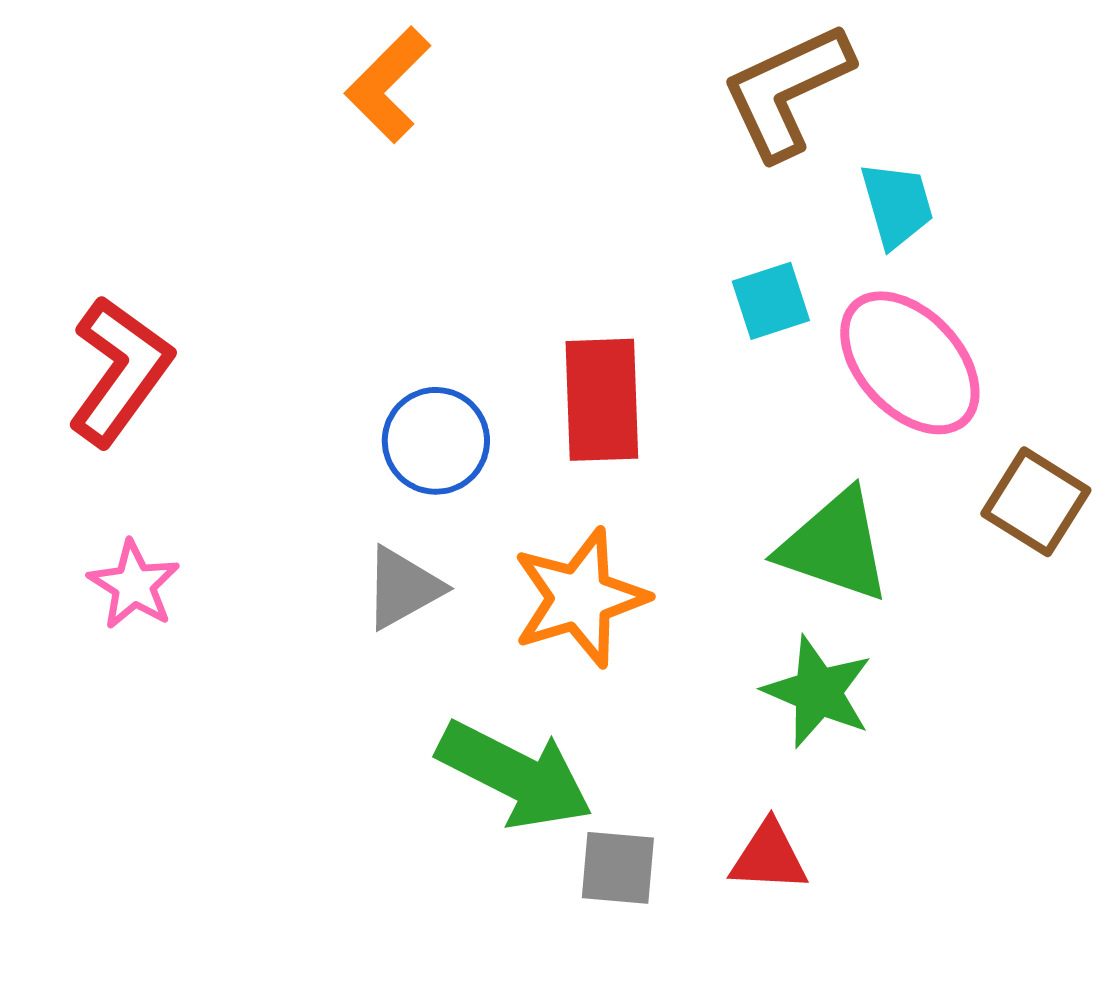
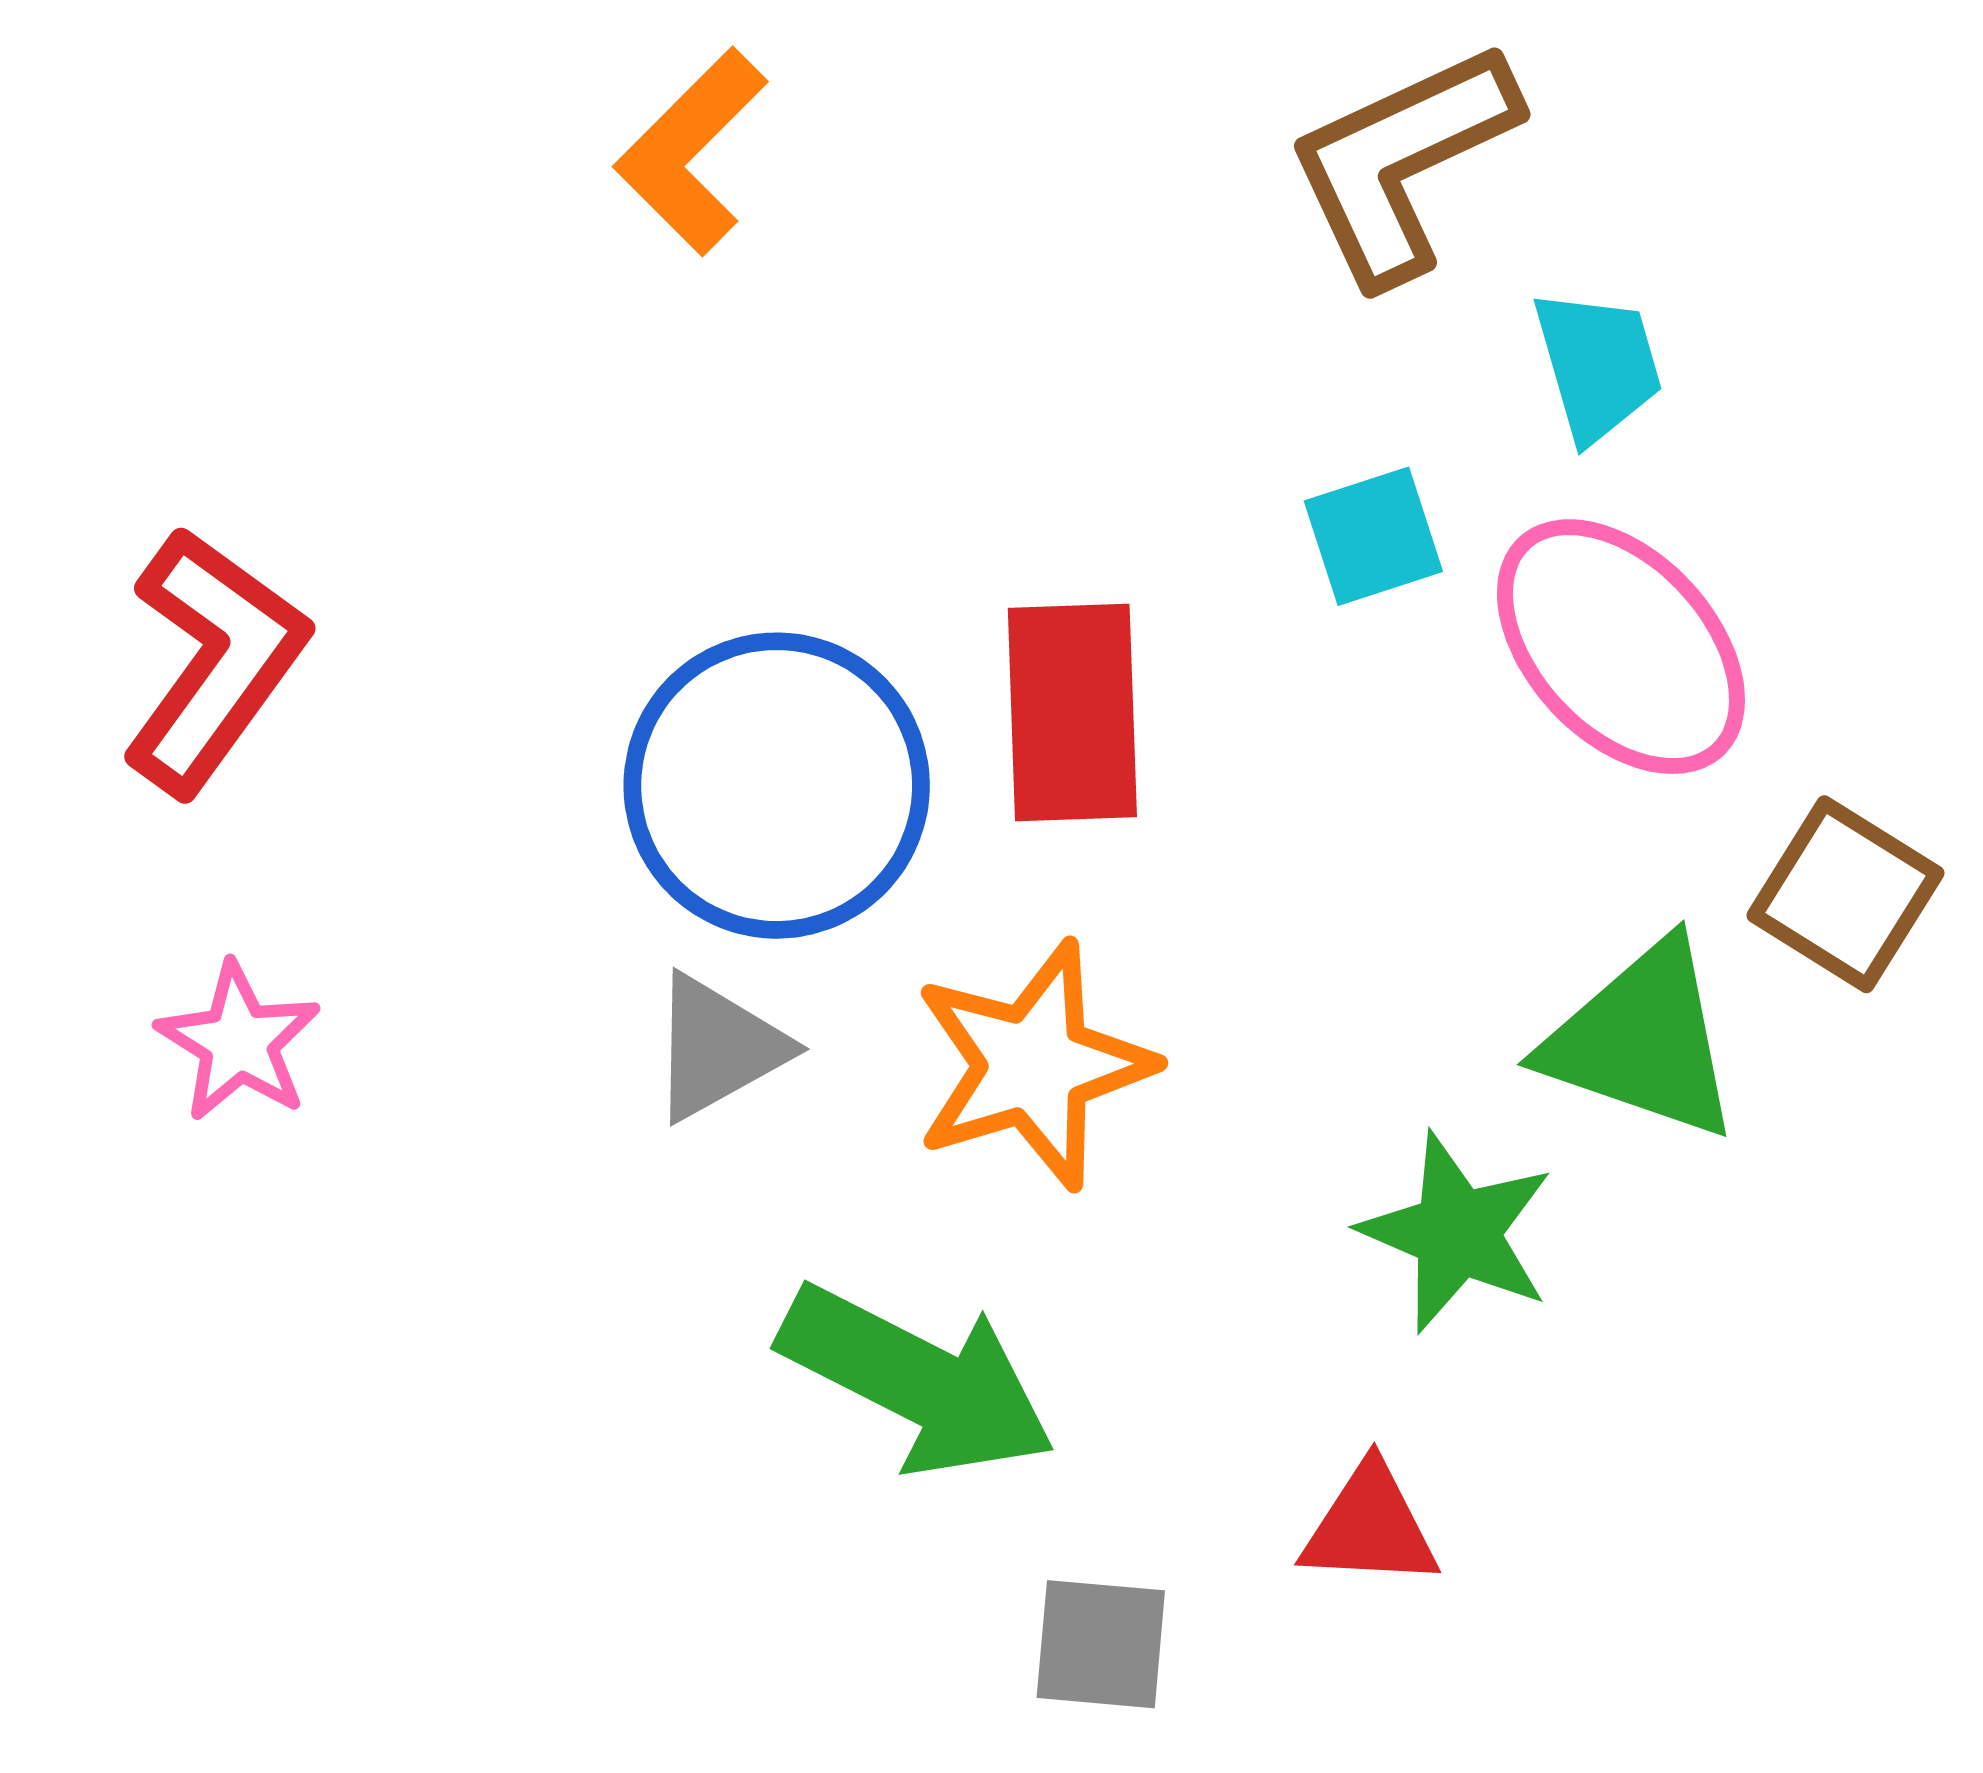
blue circle: (436, 441) -> (777, 786), size x1.6
green triangle: (835, 546) -> (1642, 1040), moved
gray square: (618, 868) -> (1101, 1644), moved

